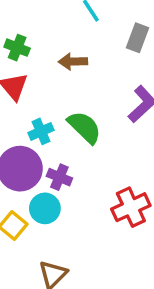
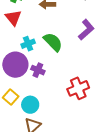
cyan circle: (45, 208) -> (30, 105), moved

